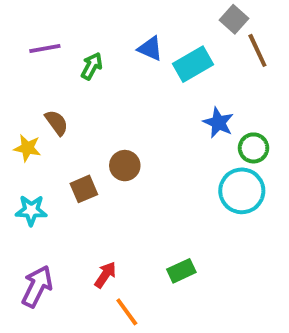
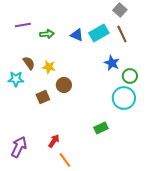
blue triangle: (150, 49) -> (77, 35), moved
brown line: (257, 50) -> (122, 34), moved
green arrow: (92, 66) -> (47, 34), turned 56
yellow star: (27, 148) -> (49, 67), moved
cyan star: (31, 210) -> (16, 79), moved
green rectangle: (181, 271) -> (101, 128), moved

